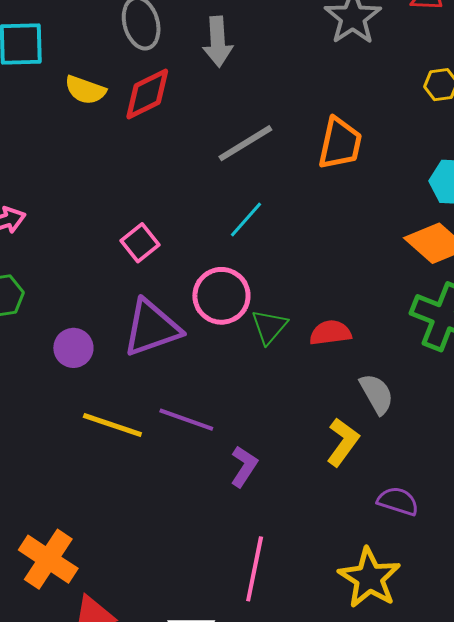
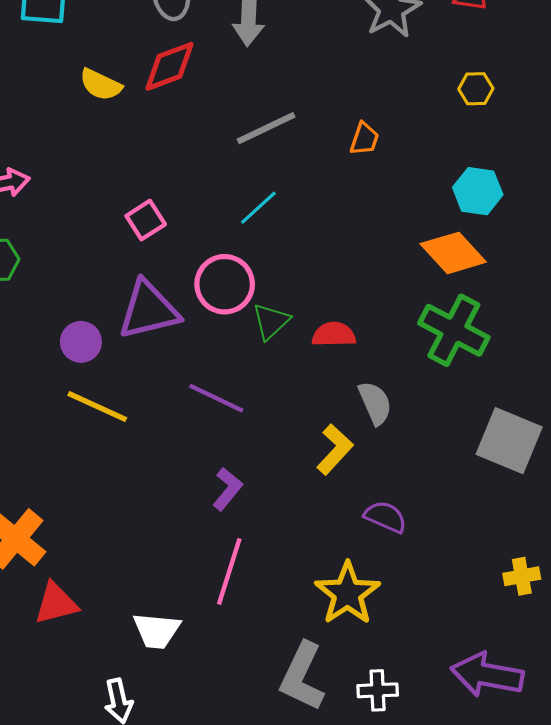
yellow semicircle: (85, 90) -> (101, 85), moved
orange trapezoid: (340, 143) -> (364, 139), size x0.6
purple circle: (73, 348) -> (81, 342), moved
purple line: (186, 420) -> (216, 398), moved
purple L-shape: (244, 466) -> (227, 489), moved

